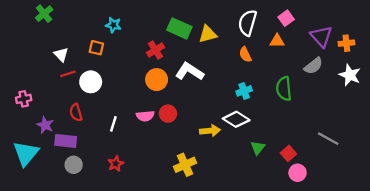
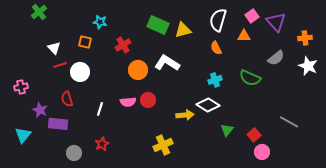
purple triangle: (321, 36) -> (276, 22), moved
red cross: (155, 50) -> (123, 45), moved
green semicircle: (284, 89) -> (250, 78), turned -60
cyan triangle: (26, 153) -> (23, 135), size x0.7
gray circle: (74, 165) -> (74, 153), moved

